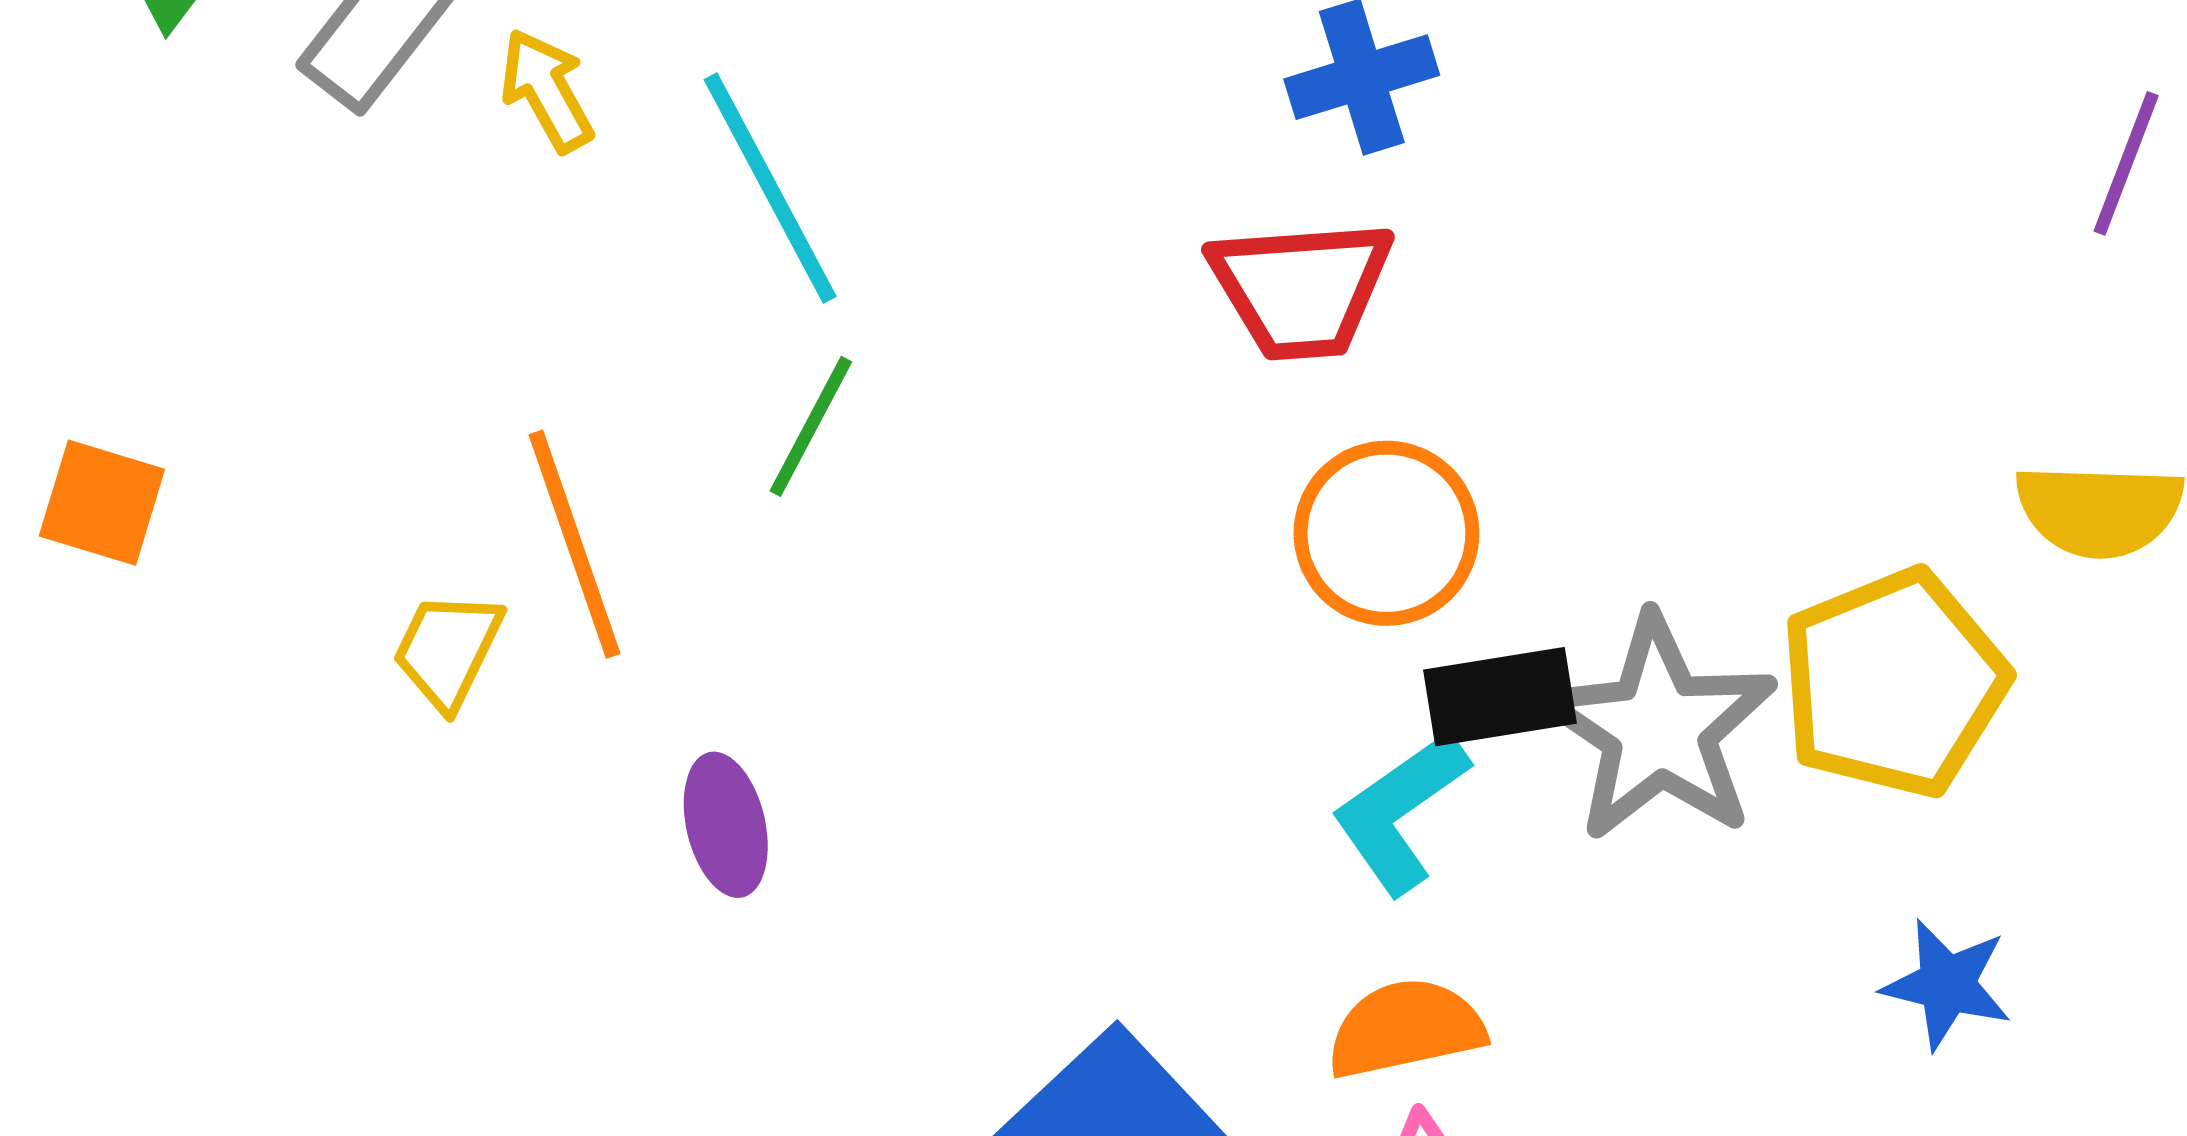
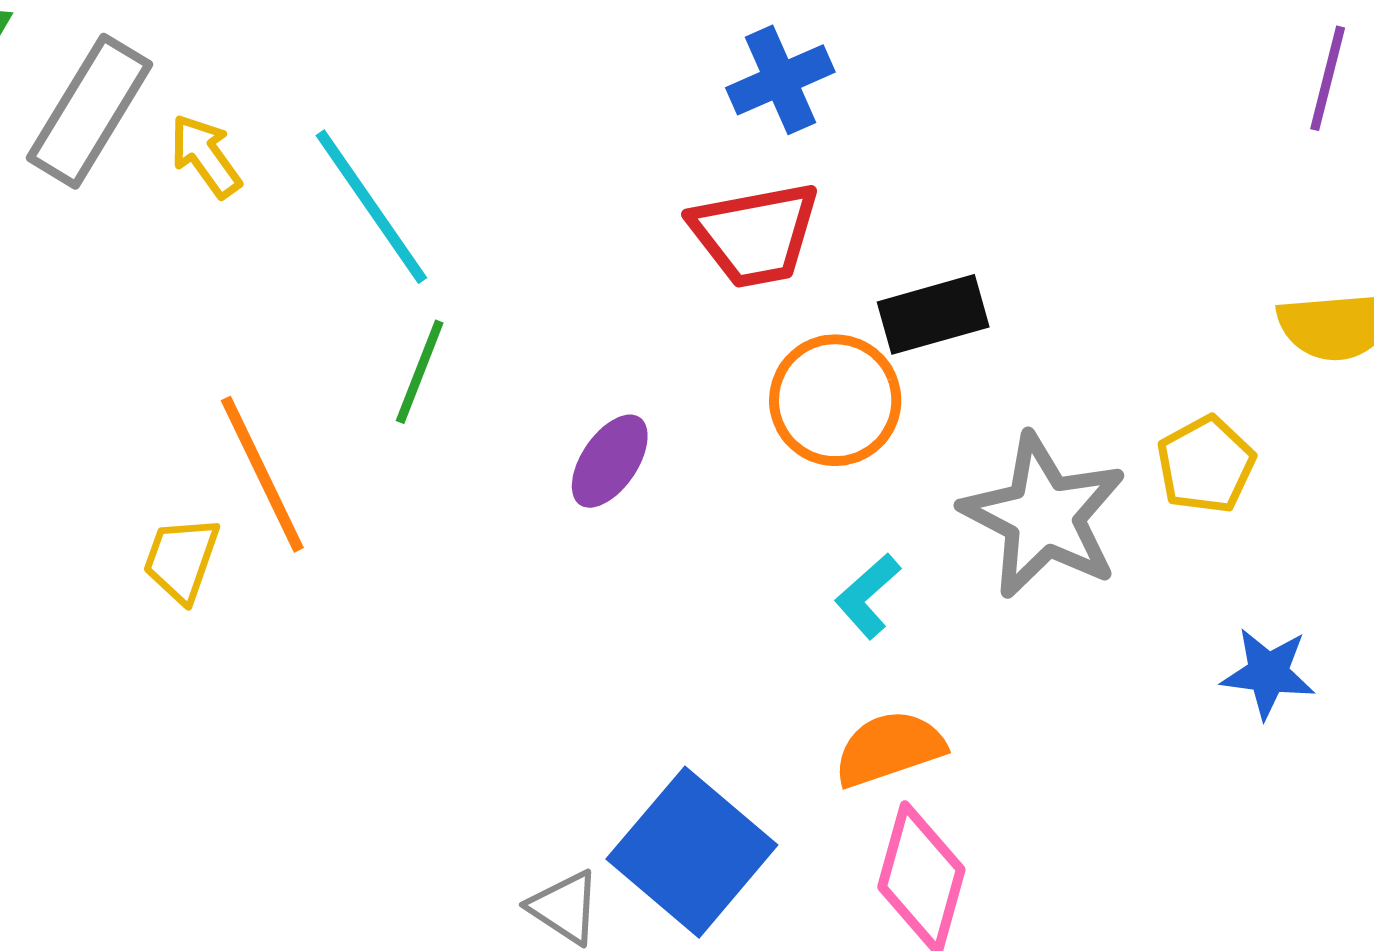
yellow pentagon: (1894, 683) -> (1206, 465), size x0.6
black rectangle: (1500, 697) -> (933, 314), moved
cyan L-shape: (1400, 812) -> (868, 596), size x0.7
purple ellipse: (726, 825) -> (610, 461), moved, turned 54

